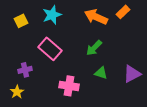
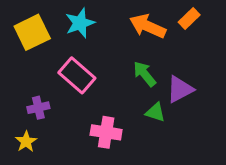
yellow square: (21, 21) -> (32, 32), size x1.6
green arrow: (94, 48) -> (145, 74), turned 96
purple triangle: (132, 74) -> (180, 89), moved

